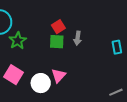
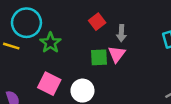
green square: (57, 42) -> (99, 57), moved
pink triangle: (59, 76) -> (117, 54), moved

